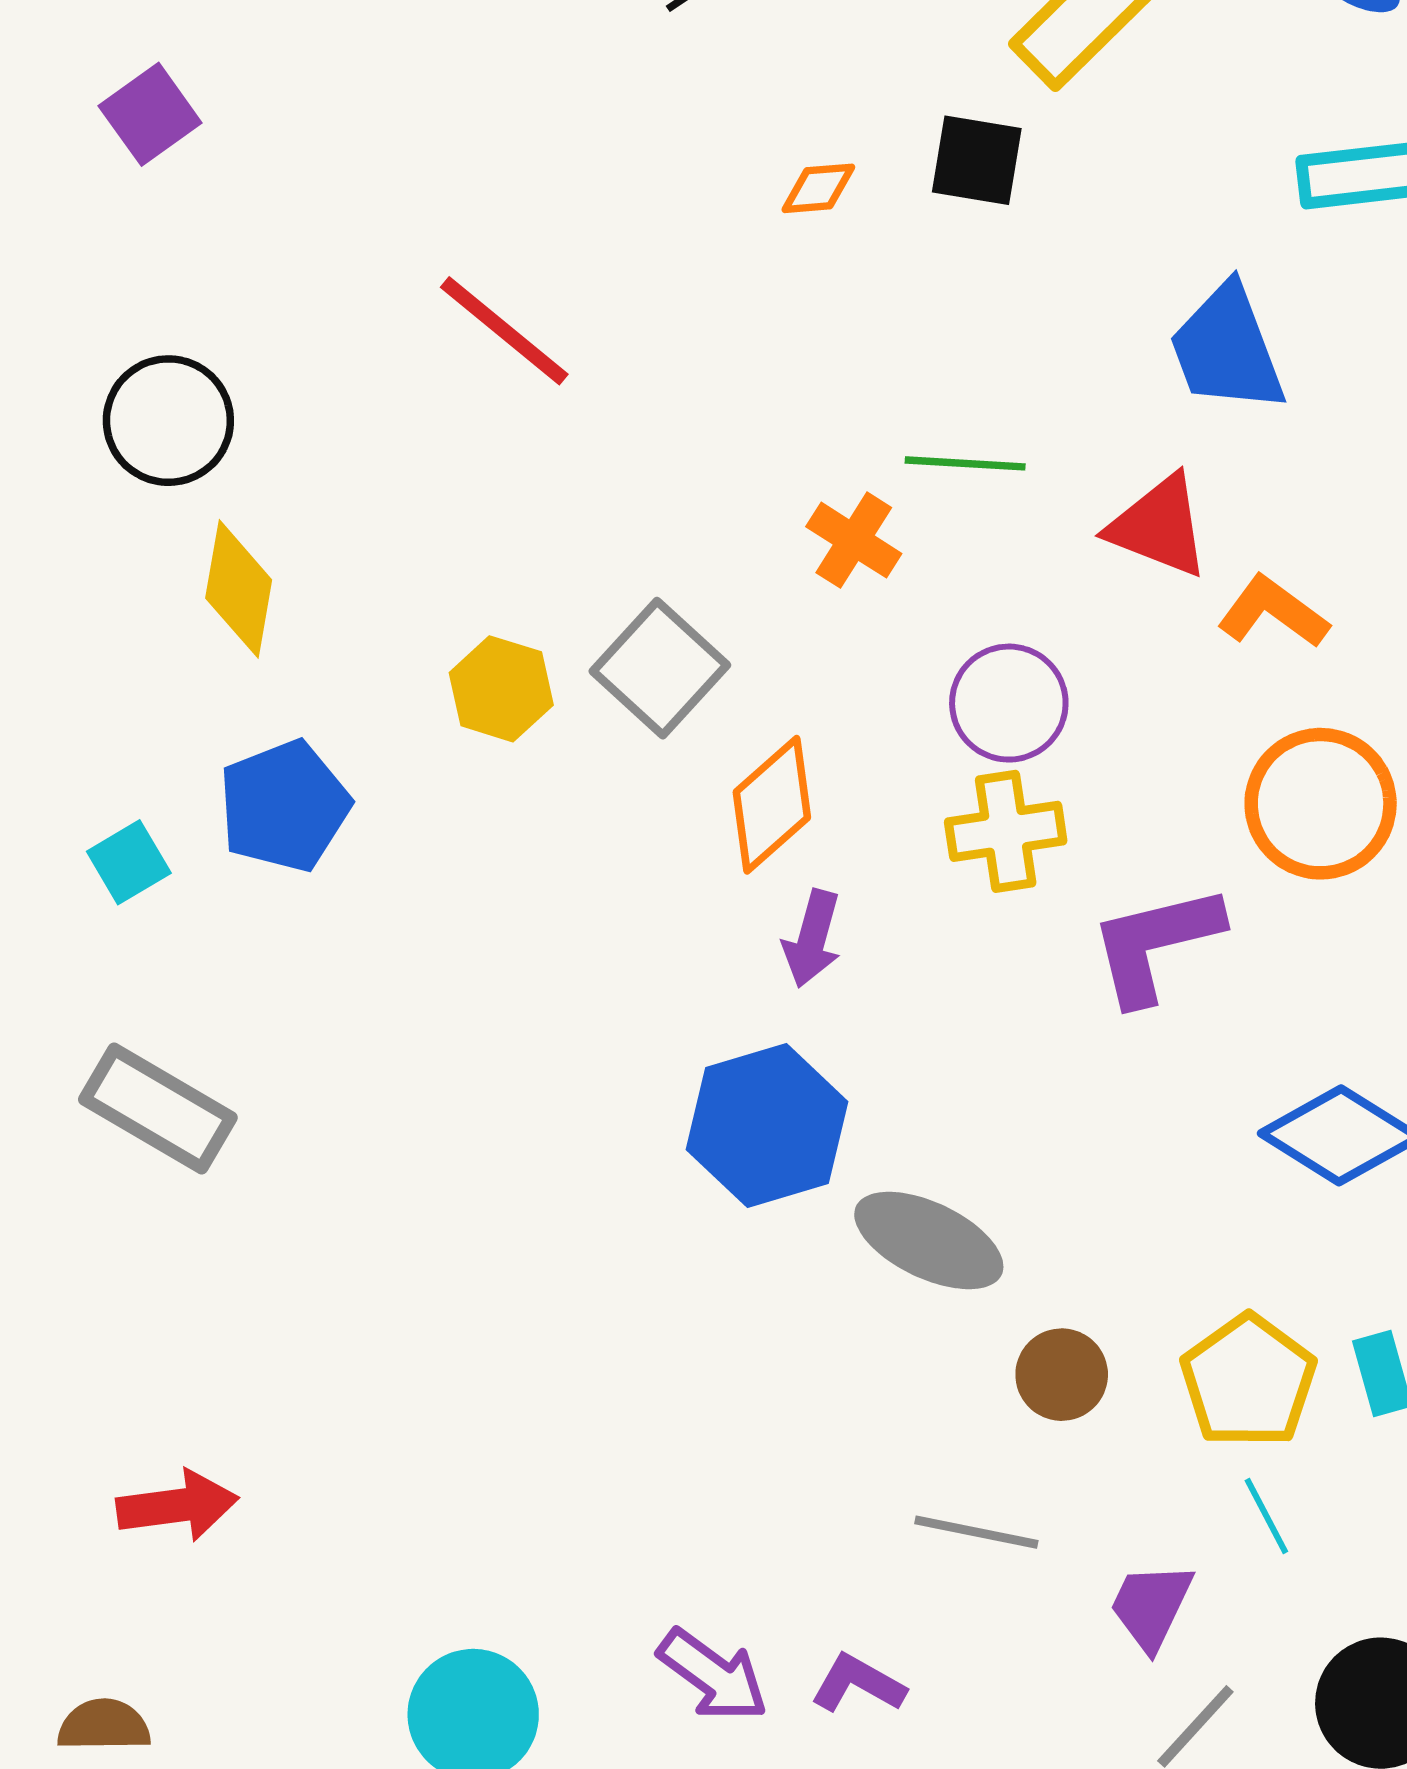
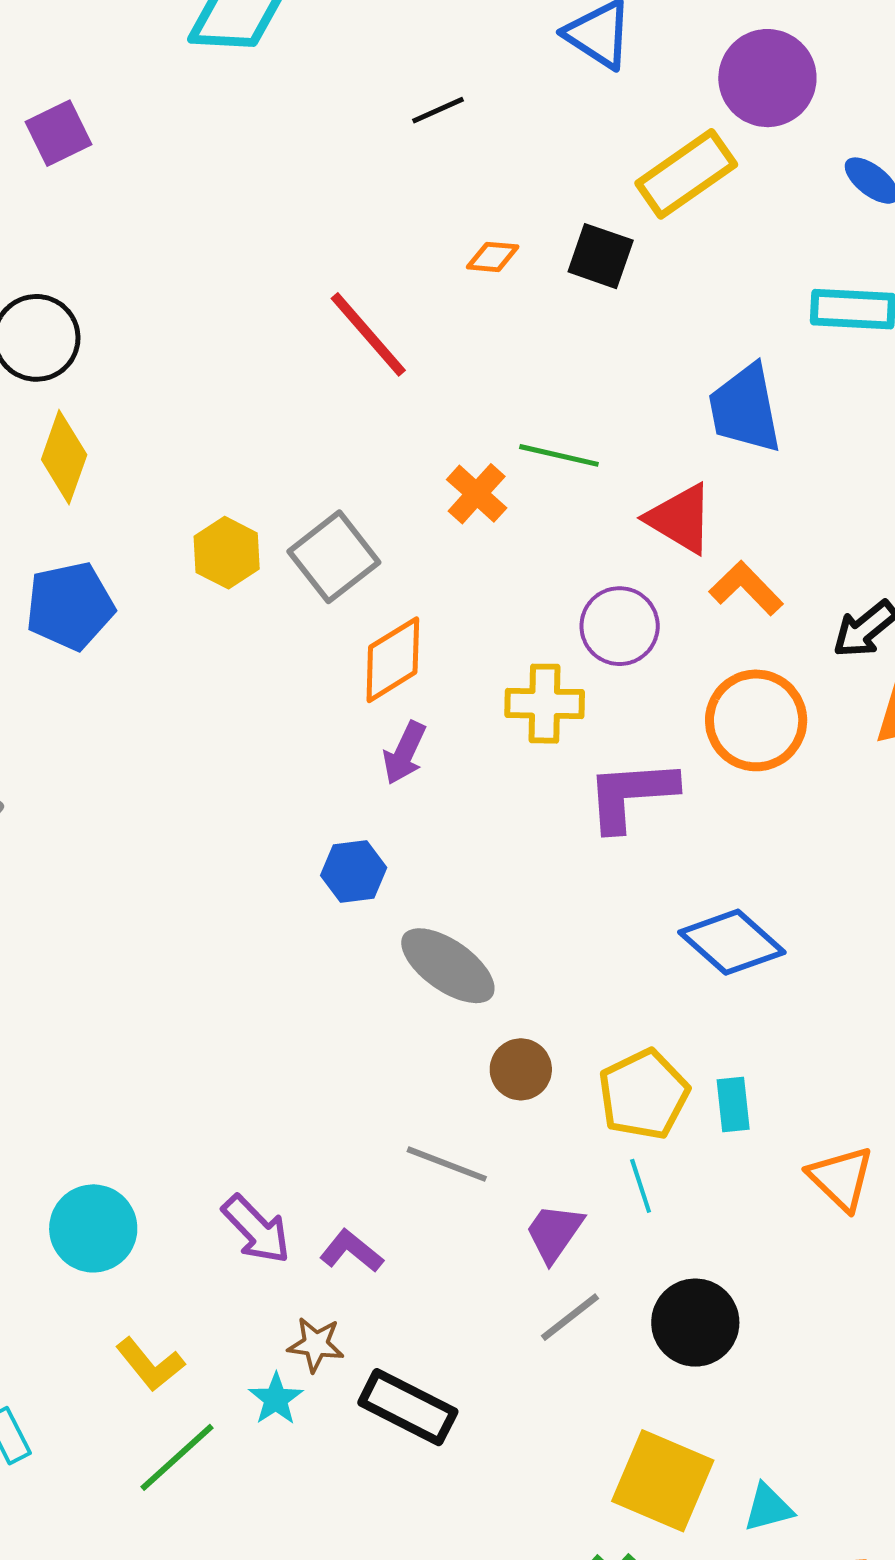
red line: (504, 331) -> (368, 334), moved
purple circle: (1009, 703) -> (620, 626), moved
blue hexagon: (767, 1126) -> (354, 872), size x0.6

